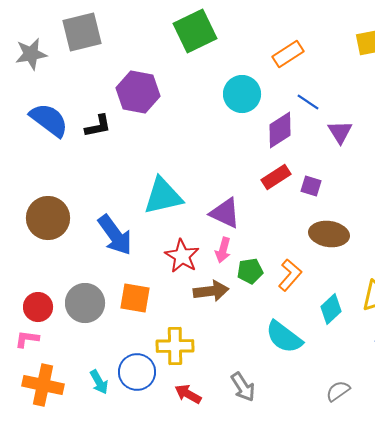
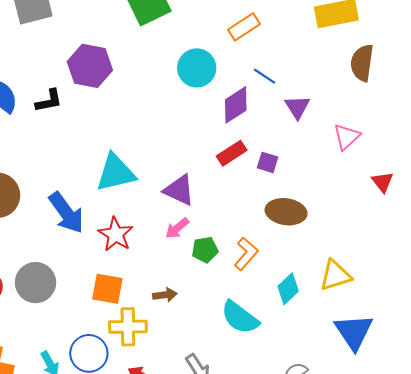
pink arrow: (223, 250) -> (177, 228), turned 35
red star: (182, 256) -> (116, 234), moved
brown arrow: (211, 291) -> (165, 295), moved, size x0.7
orange square: (135, 298) -> (107, 289), moved

